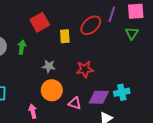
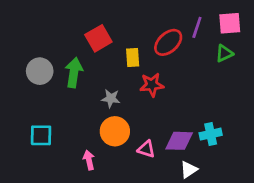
green triangle: (132, 33) -> (224, 53), turned 32
green arrow: (22, 47) -> (74, 72), size x1.5
red star: (85, 69) -> (152, 85), moved

